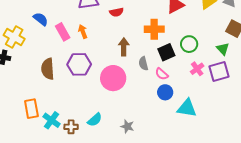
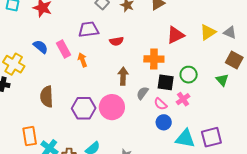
pink rectangle: (63, 32) -> (63, 49), moved
black square: (166, 52) -> (166, 82), turned 30
gray semicircle: (143, 63) -> (142, 93), turned 48
purple hexagon: (79, 64) -> (84, 108), moved
pink cross: (197, 69) -> (183, 99), moved
purple square: (219, 72) -> (211, 137), moved

